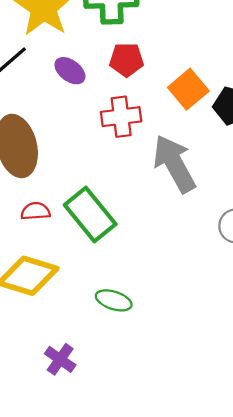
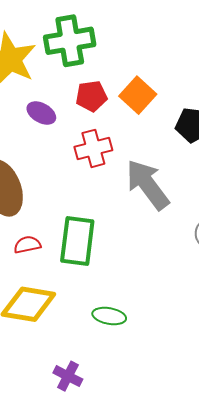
orange square: (188, 89) -> (138, 95), moved
green rectangle: (90, 215) -> (77, 241), turned 54

